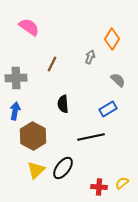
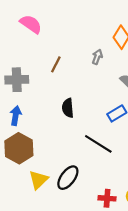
brown hexagon: (33, 136) -> (19, 148), moved
black line: (91, 137) -> (98, 144), turned 44

